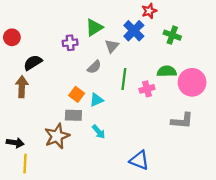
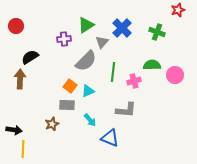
red star: (149, 11) -> (178, 10), moved
red circle: (12, 37) -> (16, 26), moved
gray semicircle: (94, 67) -> (86, 61), size x1.6
pink circle: (192, 82) -> (175, 75), size x0.7
gray L-shape: (182, 121) -> (126, 110), moved
brown star: (57, 136) -> (52, 124), size x0.6
blue triangle: (139, 160) -> (110, 138), moved

